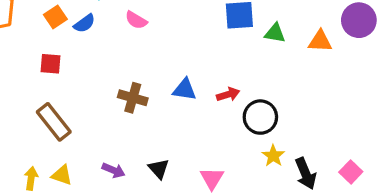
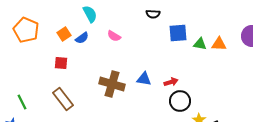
orange triangle: (320, 41) -> (219, 44), moved
brown cross: (133, 98) -> (112, 84), size x1.4
black circle: (260, 117) -> (180, 101), moved

